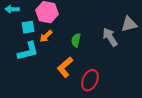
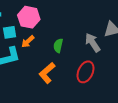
red ellipse: (90, 80) -> (86, 72), moved

